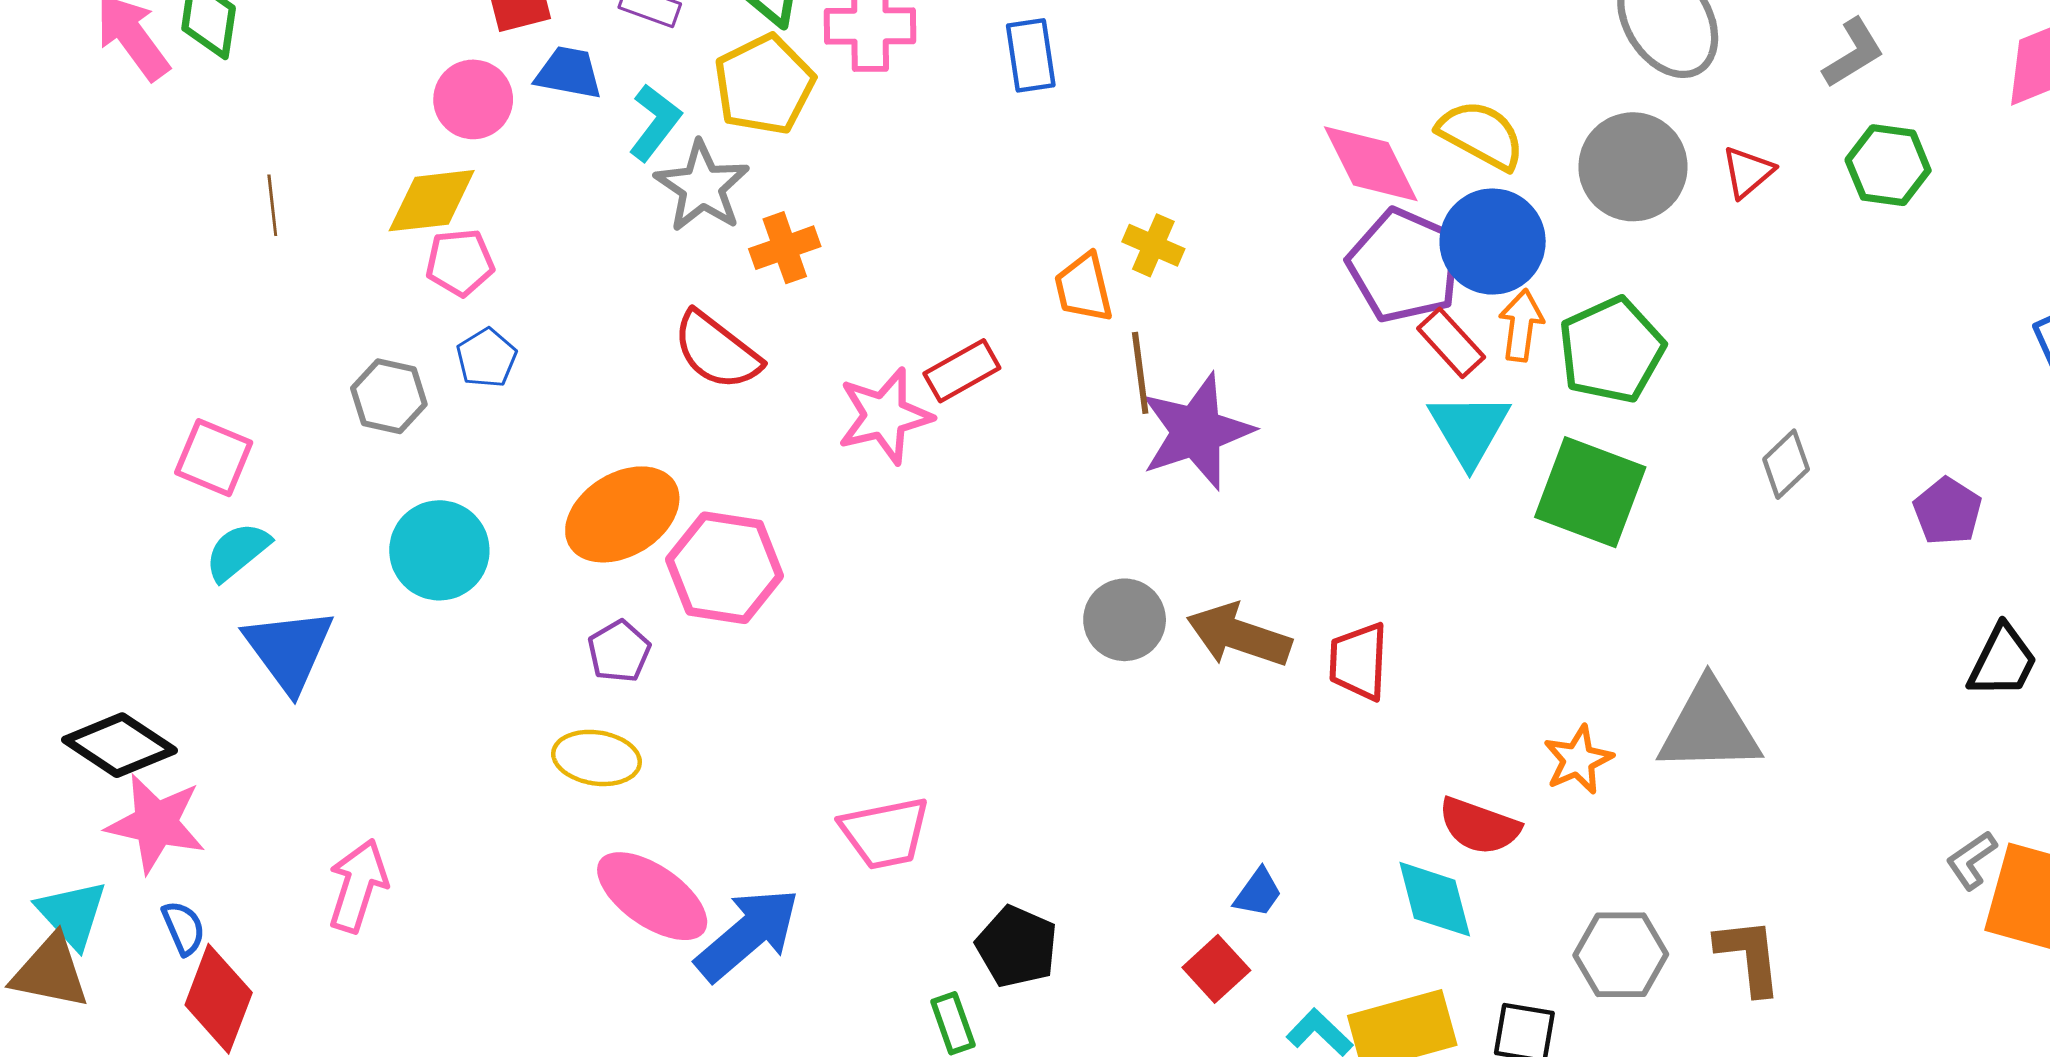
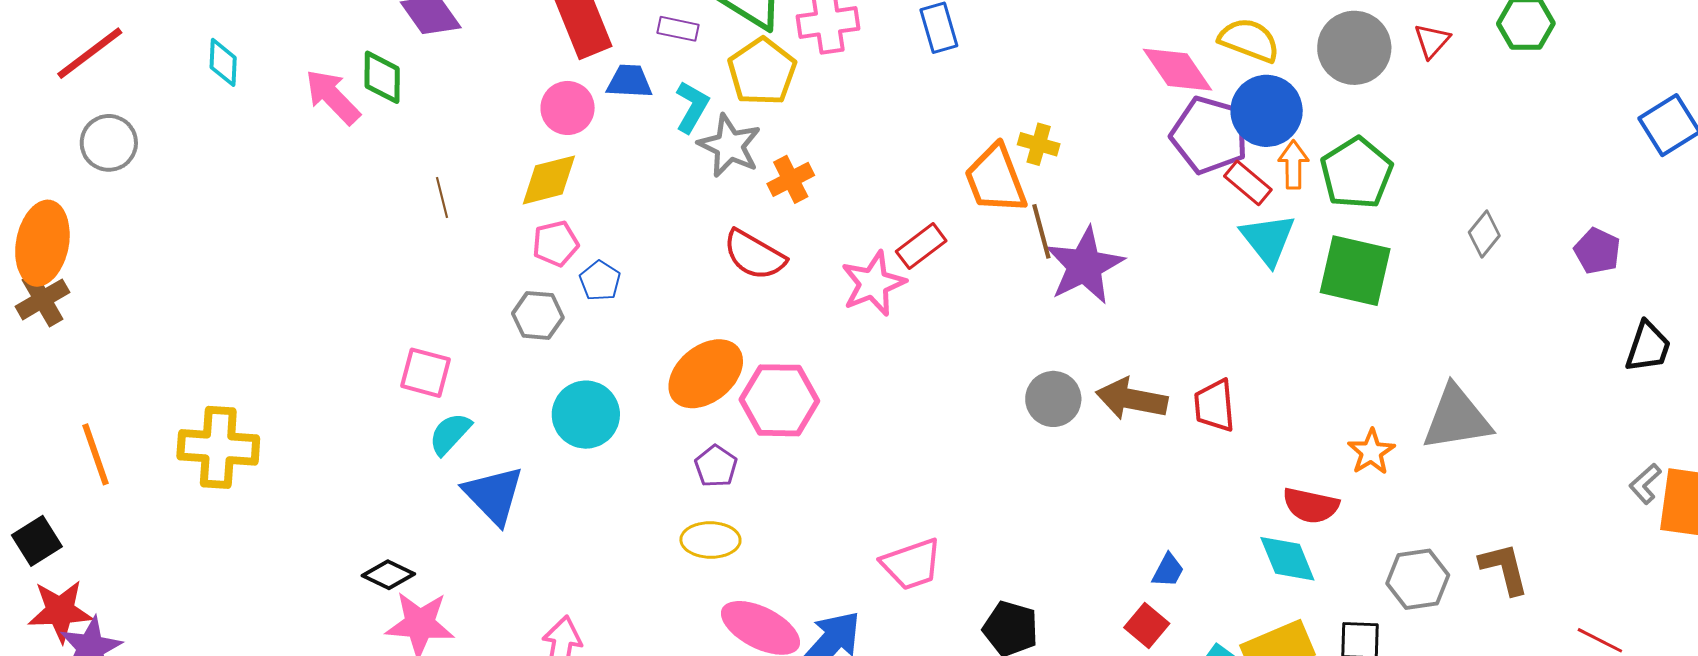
pink pentagon: (460, 262) -> (556, 244), moved
orange trapezoid: (1084, 288) -> (996, 179), size x1.5
black diamond: (120, 745) -> (388, 575), size x0.7

